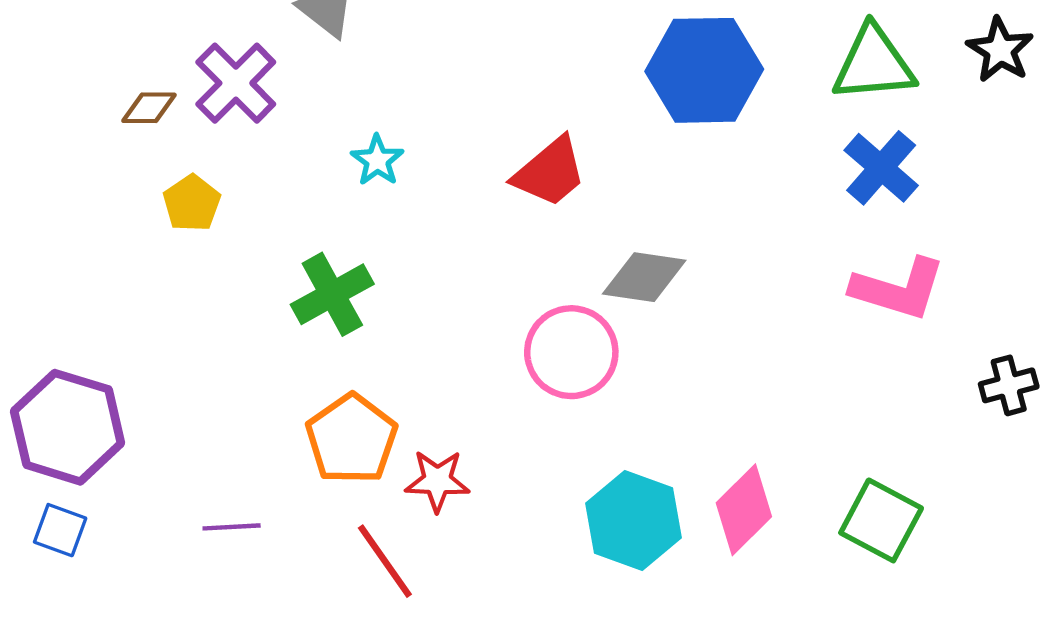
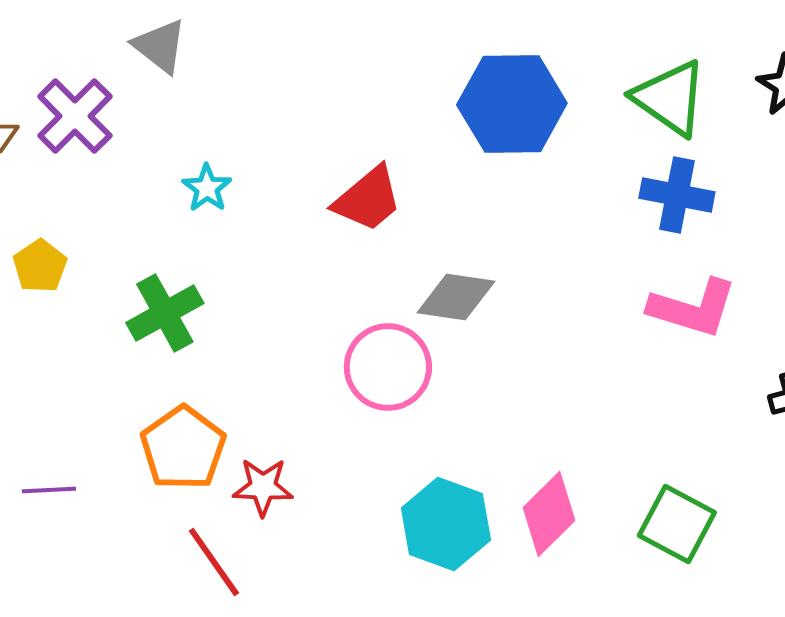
green triangle: (874, 64) -> (670, 98), turned 40
blue cross: (881, 168) -> (677, 195), turned -30
yellow pentagon: (192, 203) -> (40, 266), moved
purple line: (232, 527) -> (49, 490), moved

